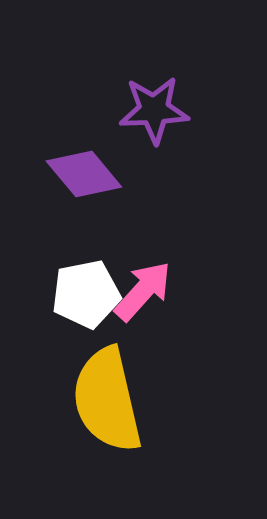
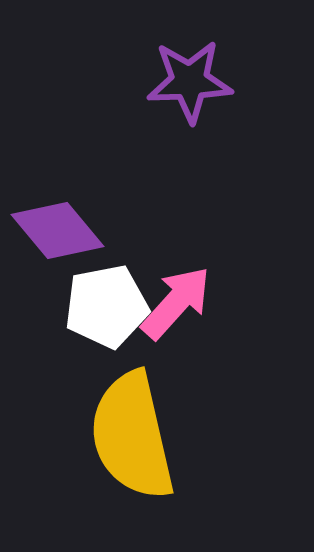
purple diamond: (84, 174) -> (57, 231), moved

